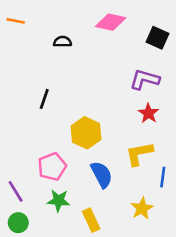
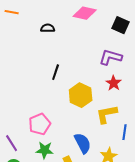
black line: (44, 99) -> (56, 72), moved
yellow hexagon: (86, 133) -> (81, 95), moved
blue semicircle: (102, 174) -> (83, 143), moved

